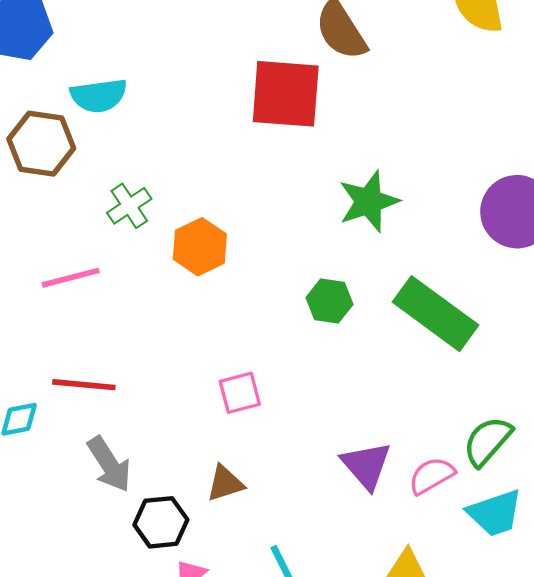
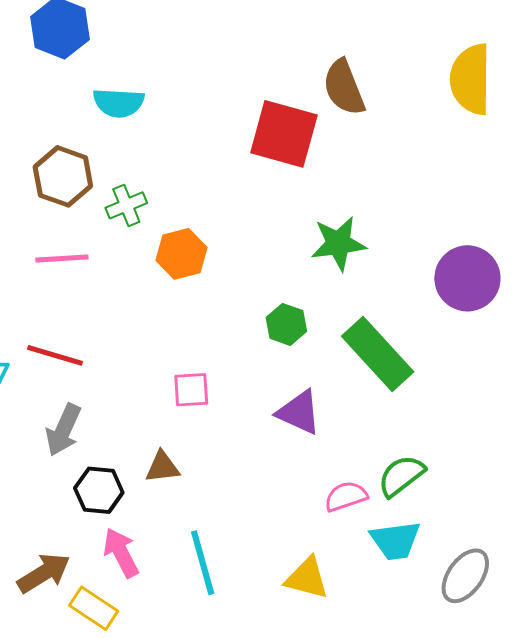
brown hexagon: (41, 144) -> (63, 176), moved
gray arrow: (109, 464) -> (63, 430), turned 46
purple triangle: (366, 465) -> (299, 412), moved, turned -36

